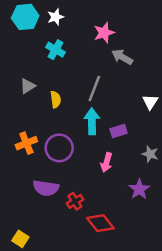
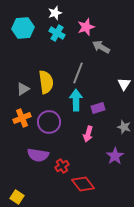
cyan hexagon: (25, 17) -> (23, 28), moved
white star: (56, 17) -> (55, 13), moved
cyan cross: (56, 50) -> (57, 33), moved
gray triangle: (28, 86) -> (23, 89), moved
yellow semicircle: (56, 99) -> (46, 82), size x1.6

